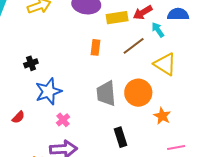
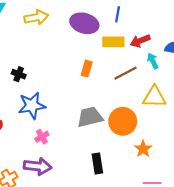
black cross: (31, 63) -> (19, 74), turned 32
yellow triangle: (165, 64) -> (154, 97), turned -40
gray trapezoid: (106, 94) -> (90, 117), turned 72

